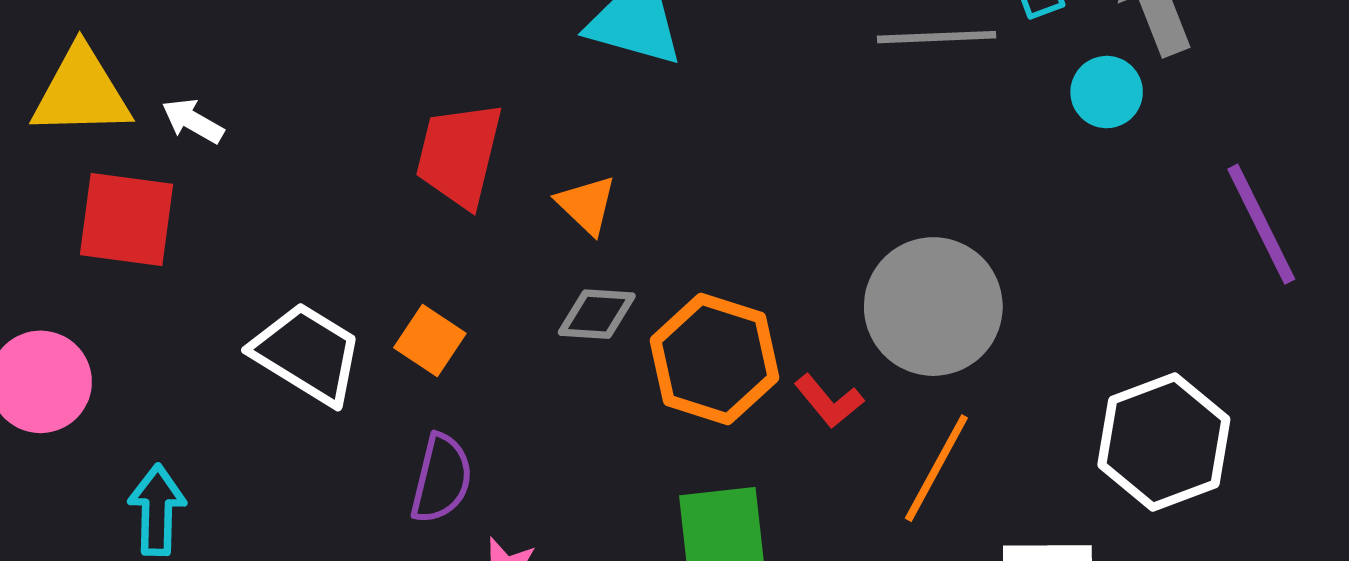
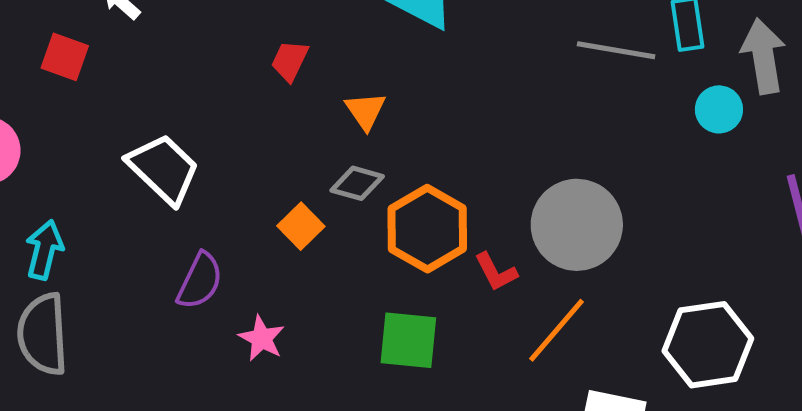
red trapezoid: (459, 155) -> (290, 61), size x0.6
red square: (127, 219) -> (65, 57), size x0.7
orange square: (430, 340) -> (301, 226), moved
purple semicircle: (441, 479) -> (200, 281), moved

